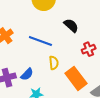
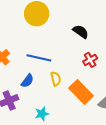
black semicircle: (71, 25) -> (81, 32), moved
blue semicircle: (27, 74) -> (27, 81), moved

